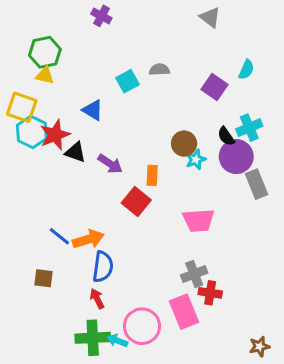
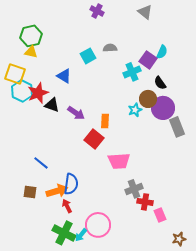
purple cross: (101, 16) -> (97, 11), moved
cyan semicircle: (246, 70) -> (162, 52), moved
cyan cross: (249, 128) -> (132, 72), moved
black semicircle: (226, 136) -> (160, 83), moved
brown circle: (184, 144) -> (148, 99), moved
pink trapezoid: (199, 220) -> (119, 161), moved
orange arrow: (88, 239) -> (57, 191), moved
pink rectangle: (184, 312) -> (160, 215), moved, size x0.6
green cross: (93, 338) -> (64, 233), turned 30
cyan arrow: (117, 341) -> (81, 235), turned -72

